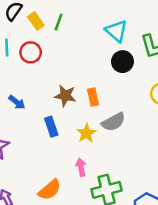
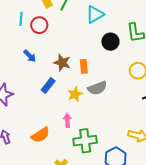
cyan triangle: (116, 31) -> (95, 15), moved, turned 42
blue arrow: (17, 102) -> (30, 56), moved
blue rectangle: (51, 127) -> (48, 86), turned 49

